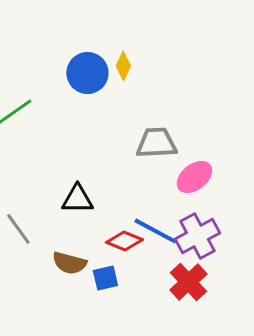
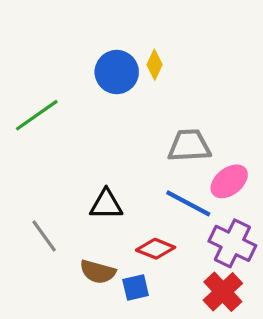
blue line: (155, 231) -> (188, 203), moved
purple cross: (197, 236) -> (232, 243), turned -36

